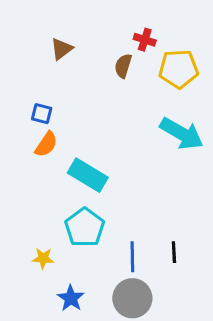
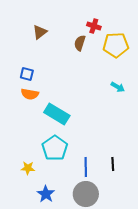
cyan arrow: (182, 134) -> (118, 87), size x0.5
orange semicircle: (46, 144) -> (30, 94), turned 66

